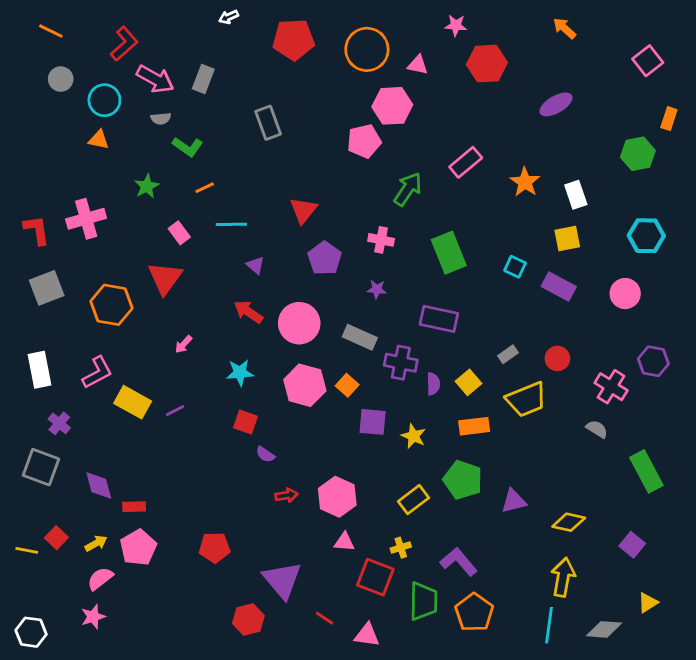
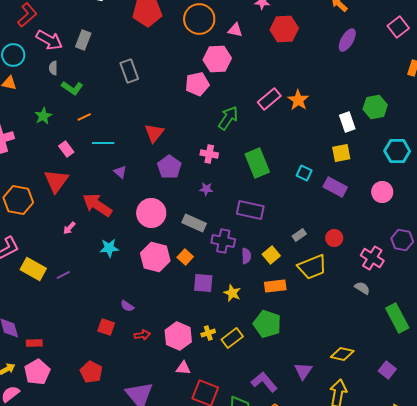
purple ellipse: (556, 104) -> (347, 40), moved, turned -30
gray semicircle: (161, 119) -> (53, 68), turned 96
green hexagon: (638, 154) -> (375, 107), moved
orange star: (525, 182) -> (298, 100), moved
red arrow: (248, 312) -> (97, 205), moved, size x1.4
red square: (246, 422) -> (106, 327), moved
purple triangle: (514, 501) -> (303, 371), moved, turned -42
red pentagon: (215, 548) -> (91, 372), turned 30
yellow cross: (401, 548) -> (208, 333), moved

